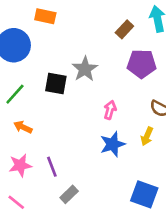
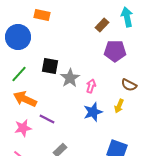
gray star: (85, 69) -> (70, 78), moved
orange arrow: (23, 127) -> (25, 99), size x1.6
purple line: (52, 167) -> (47, 119), moved, turned -42

